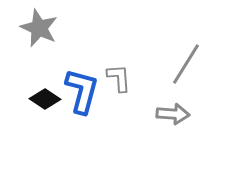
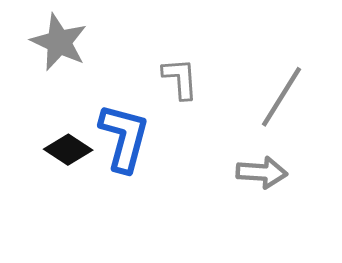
gray L-shape: (119, 78) -> (180, 79), moved

